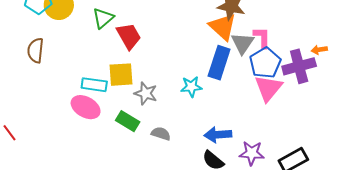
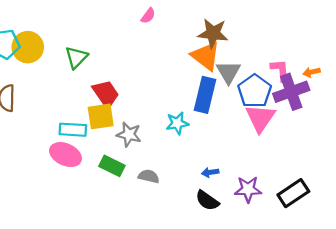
red trapezoid: (129, 36) -> (106, 94), moved
pink L-shape: (262, 38) -> (280, 70), moved
blue arrow: (218, 135) -> (210, 172), size x0.6

